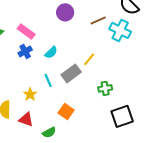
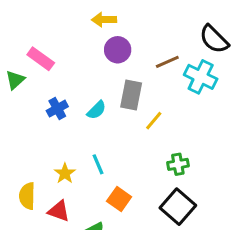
pink rectangle: (26, 31) -> (41, 59), moved
gray rectangle: (71, 73) -> (131, 95), moved, turned -42
cyan line: (48, 80) -> (98, 164), moved
black square: (122, 116) -> (178, 207), moved, turned -30

